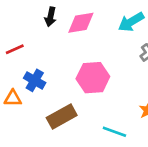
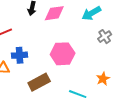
blue cross: (35, 80) -> (20, 55), turned -35

